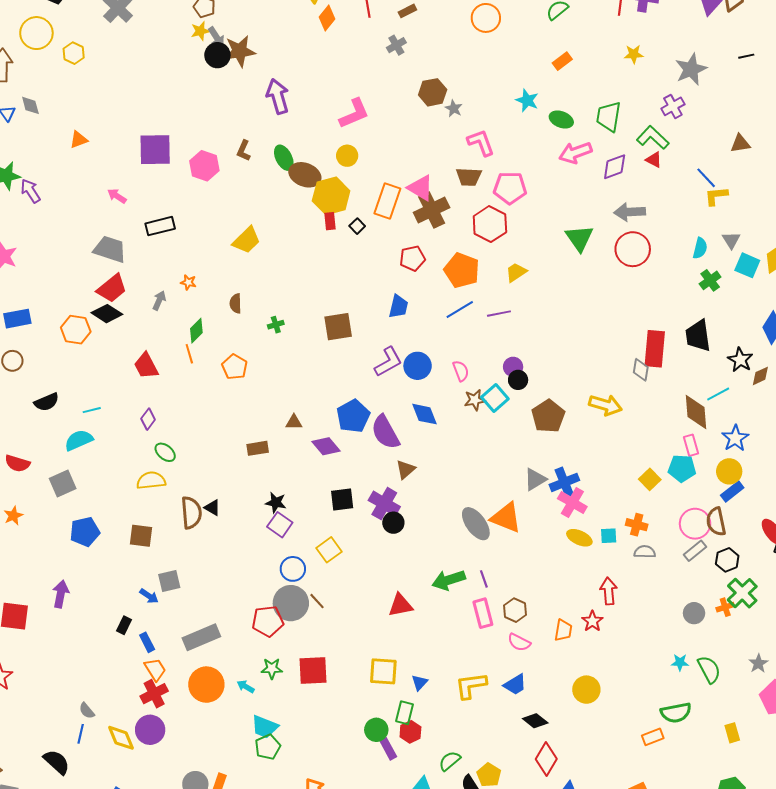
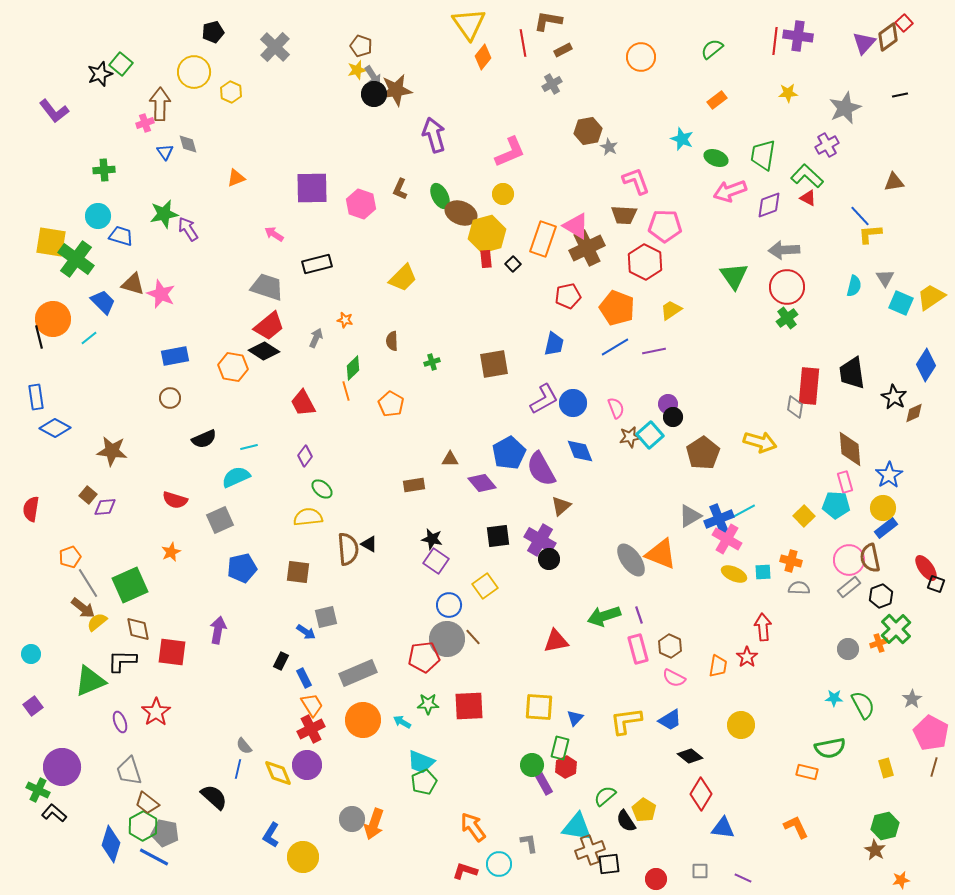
green cross: (710, 280) -> (787, 318), moved
cyan line: (718, 394) -> (744, 511), moved
orange rectangle: (653, 737) -> (807, 772), turned 35

